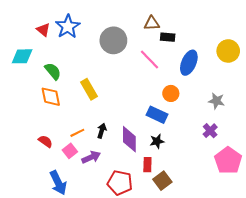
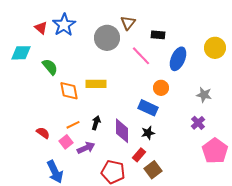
brown triangle: (152, 23) -> (128, 23), moved, turned -49
yellow rectangle: (89, 89) -> (96, 84), moved, turned -60
orange diamond: (51, 97) -> (69, 91), moved
red rectangle: (147, 165) -> (139, 155), turned 40

